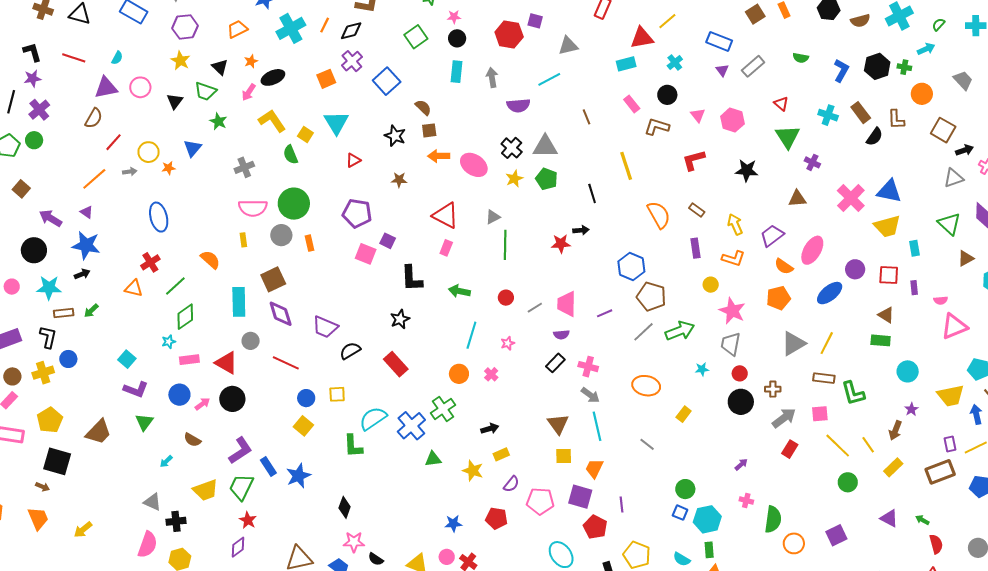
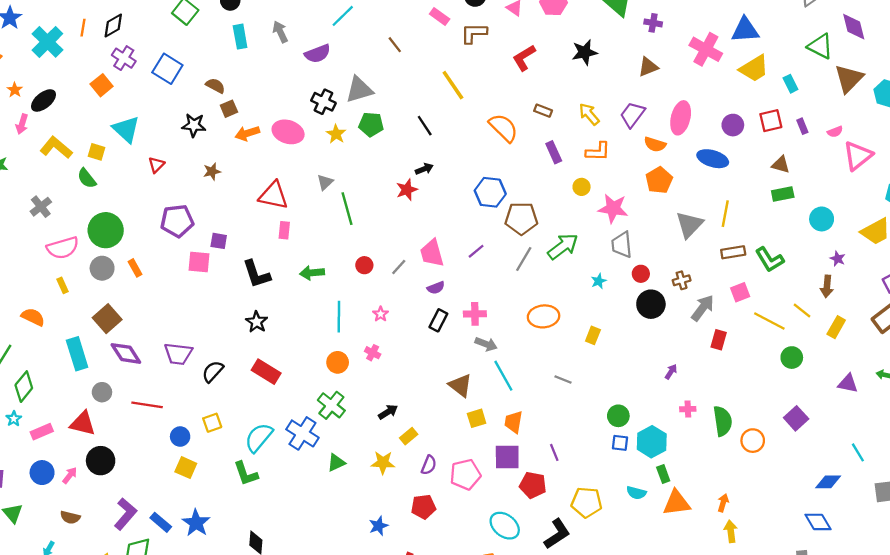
brown triangle: (966, 258) -> (849, 79), size x1.6
blue ellipse: (830, 293) -> (713, 159), turned 72

